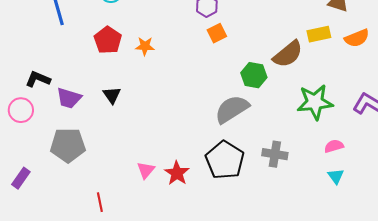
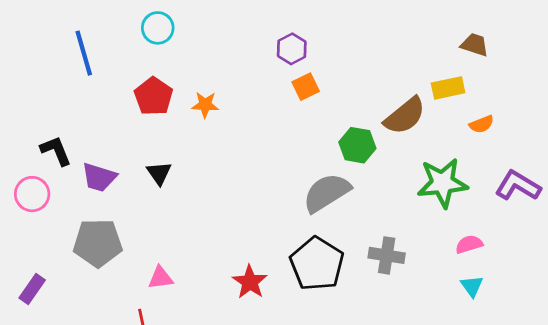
orange semicircle: (357, 38) -> (482, 124), moved, size x0.7
black L-shape: (38, 79) -> (56, 151), turned 45
pink triangle: (146, 170) -> (161, 278), moved, turned 42

